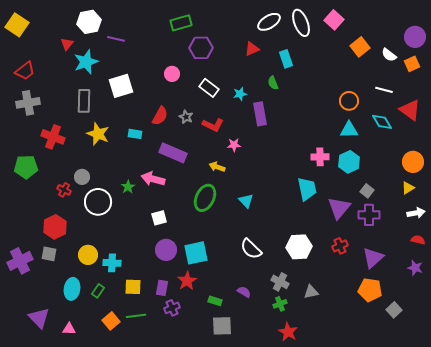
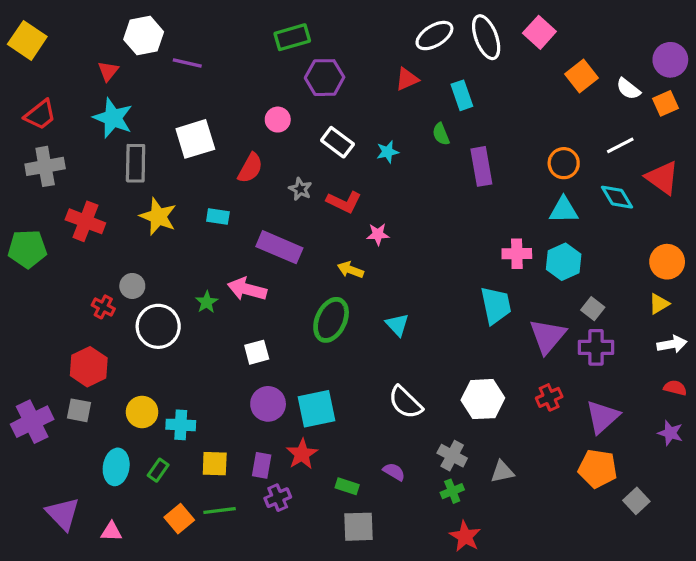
cyan star: (86, 62) -> (113, 118), moved, turned -30
white line: (384, 90) -> (620, 145), turned -42
purple rectangle: (260, 114) -> (481, 166), moved
red semicircle: (160, 116) -> (250, 168), moved
green pentagon: (26, 167) -> (27, 249), moved

